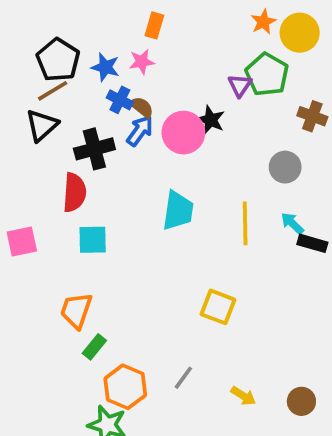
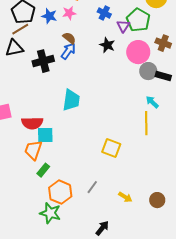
blue cross: (120, 100) -> (104, 13), moved
black triangle: (42, 125) -> (14, 48), turned 30
pink circle: (183, 133) -> (138, 52), moved
red semicircle: (74, 192) -> (32, 123), moved, turned 85
cyan trapezoid: (178, 211) -> (71, 100), moved
yellow line: (245, 223) -> (146, 123), moved
cyan square: (93, 240) -> (45, 135), moved
black rectangle: (312, 243) -> (163, 76), moved

